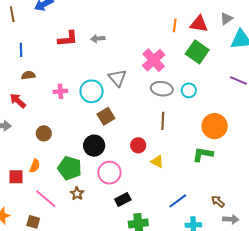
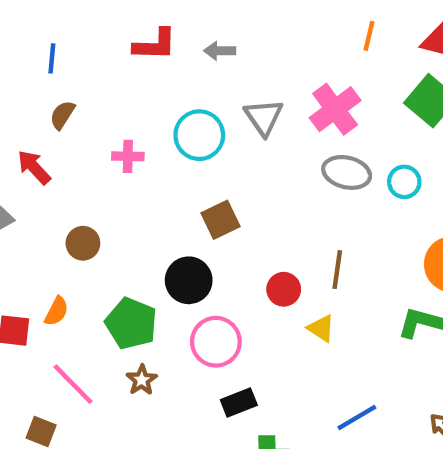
orange line: (175, 25) -> (369, 36), moved
brown semicircle: (28, 75) -> (62, 115), turned -56
gray triangle: (117, 78) -> (264, 117), moved
cyan circle: (92, 91) -> (199, 135), moved
brown line: (163, 121) -> (337, 270), moved

